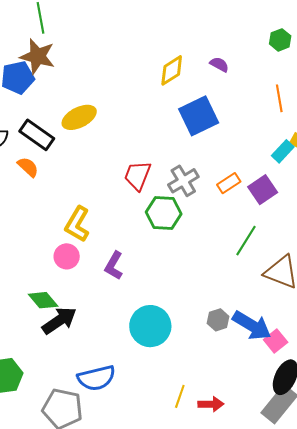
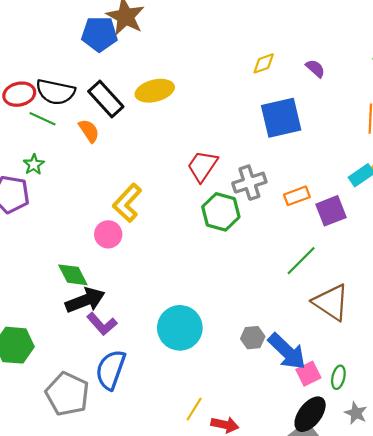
yellow diamond: (172, 70) -> (264, 63), size x0.7
purple L-shape: (114, 266) -> (102, 324), moved, turned -84
blue semicircle: (96, 378) -> (111, 370), turned 111

